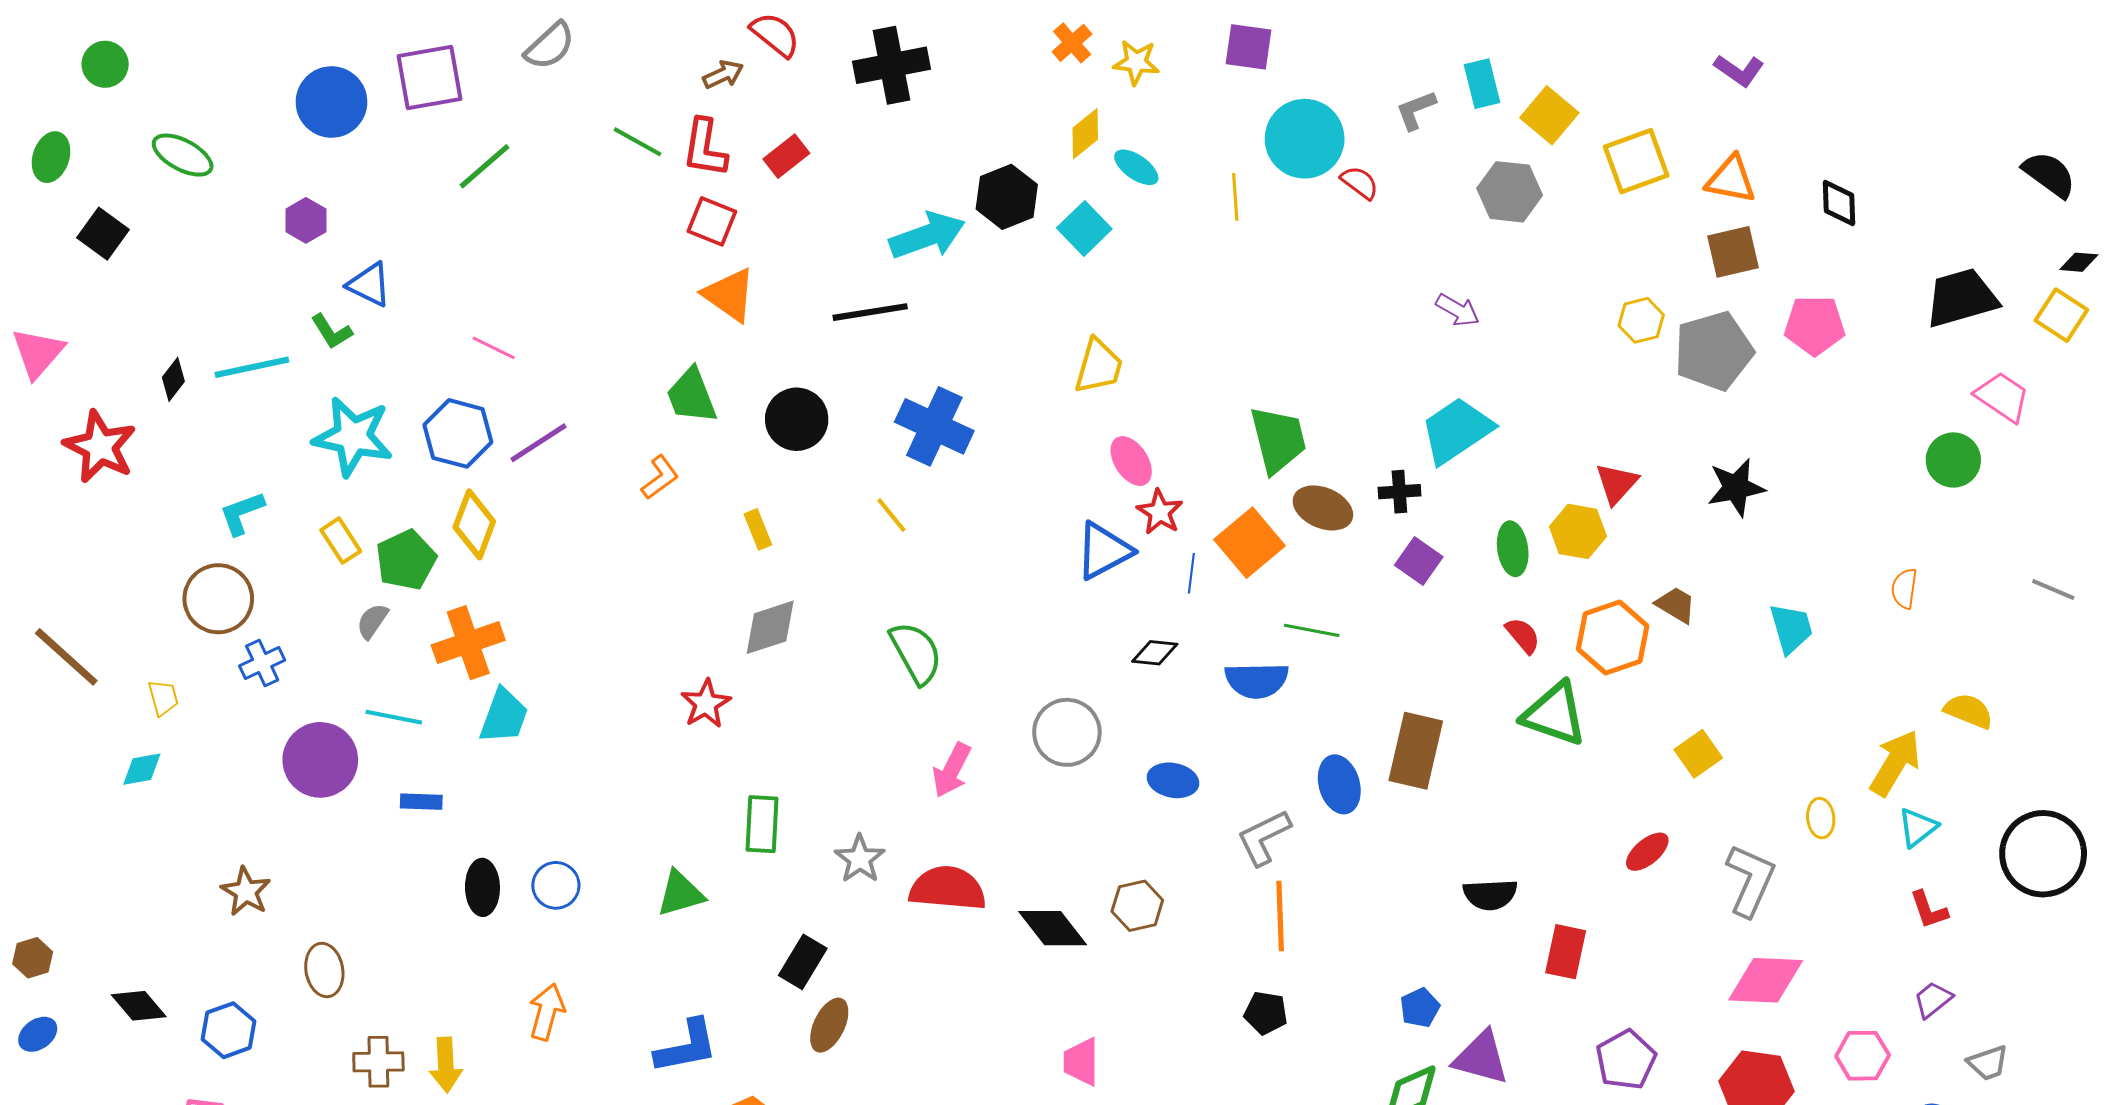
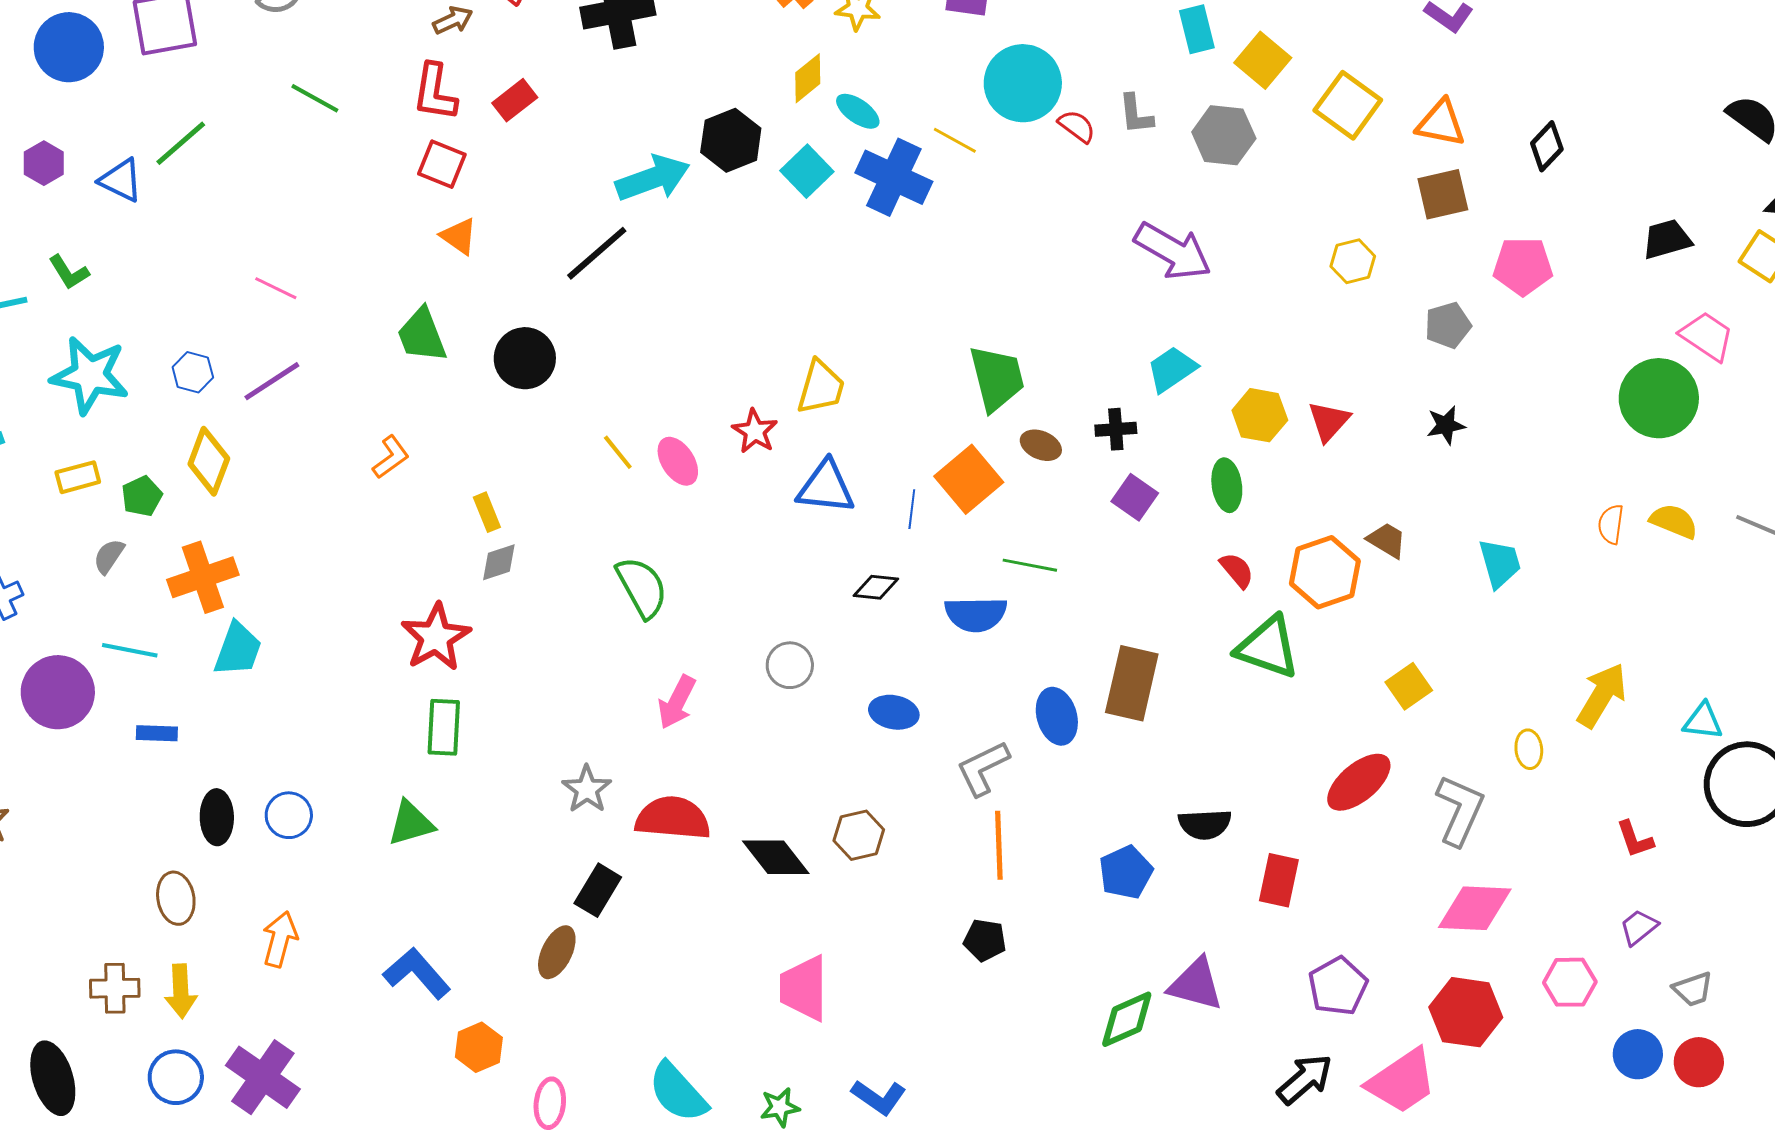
gray L-shape: (1416, 110) -> (1136, 114), moved, turned -75
green line: (637, 142) -> (315, 98), moved
yellow square: (1636, 161) -> (1348, 105), turned -34
green line: (484, 166) -> (181, 143), moved
yellow line: (1235, 197) -> (955, 140), turned -57
black diamond: (1839, 203) -> (1547, 146), turned 45
blue triangle: (369, 285) -> (121, 180), moved
orange triangle: (729, 295) -> (459, 236), size x0.7
black trapezoid: (1961, 298) -> (1667, 239), size x0.7
purple arrow: (1458, 310) -> (1173, 251), size x1.8
black line: (870, 312) -> (597, 253), turned -32
pink line: (494, 348) -> (276, 288), moved
gray pentagon: (1714, 351) -> (1448, 325), moved, size x0.6
yellow trapezoid: (1099, 366) -> (821, 387), moved
blue cross: (934, 426) -> (894, 177), moved
cyan trapezoid: (1457, 430) -> (1172, 369), size x0.7
blue hexagon: (458, 433) -> (193, 372), size x0.6
green circle: (1953, 460) -> (1659, 398), size x1.5
pink ellipse: (1131, 461) -> (678, 461), moved
orange L-shape: (660, 477) -> (391, 457), moved
black star: (1736, 488) -> (1446, 425), size x0.7
brown ellipse: (1323, 508) -> (1041, 445), size x0.7
red star: (1160, 512) -> (755, 431), moved
yellow rectangle: (758, 529) -> (487, 512), moved
yellow hexagon: (1578, 531) -> (1260, 415), moved
yellow rectangle: (341, 541) -> (78, 477), turned -72
blue triangle: (1104, 551) -> (826, 487), turned 34
green pentagon: (406, 560) -> (142, 496), size x0.7
gray diamond: (770, 627) -> (499, 562), size x0.7
red star: (706, 704) -> (436, 637), size x1.4
yellow semicircle: (1969, 711) -> (1674, 521), moved
gray circle: (1067, 732) -> (790, 665), size x0.7
green rectangle: (762, 824) -> (444, 727), moved
cyan triangle: (1918, 827) -> (1703, 721), moved, turned 45
red ellipse: (1647, 852) -> (1359, 782), size x1.5
black rectangle: (803, 962) -> (598, 890), moved
brown ellipse: (324, 970) -> (176, 898), moved
blue pentagon: (1420, 1008) -> (1126, 872), moved, size x1.4
blue L-shape: (686, 1047) -> (417, 973), turned -120
pink trapezoid: (1081, 1062) -> (804, 988), size x1.4

